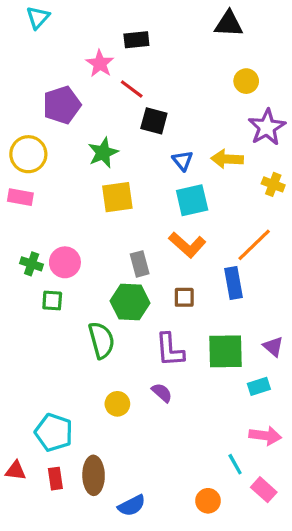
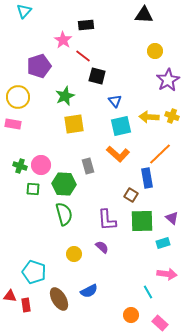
yellow arrow: (227, 159) -> (149, 117), moved
brown square: (184, 297) -> (131, 195), moved, turned 32
green hexagon: (130, 302) -> (64, 184), moved
brown ellipse: (94, 475) -> (59, 299), turned -30
red rectangle: (55, 479) -> (26, 305), moved
pink rectangle: (264, 490) -> (160, 323), moved
blue semicircle: (132, 506) -> (89, 291), moved

